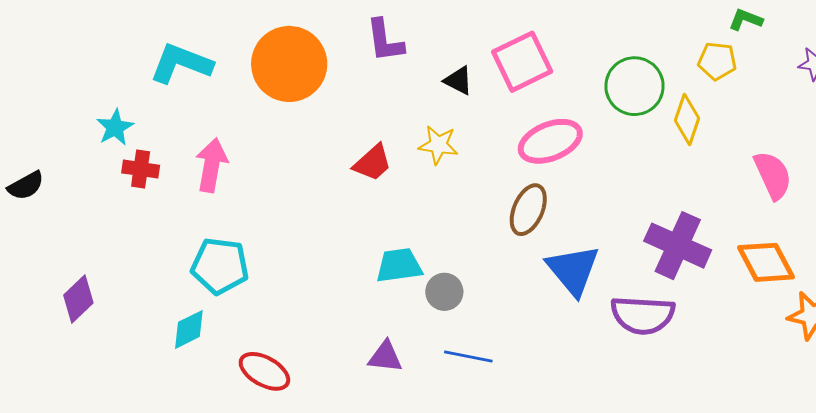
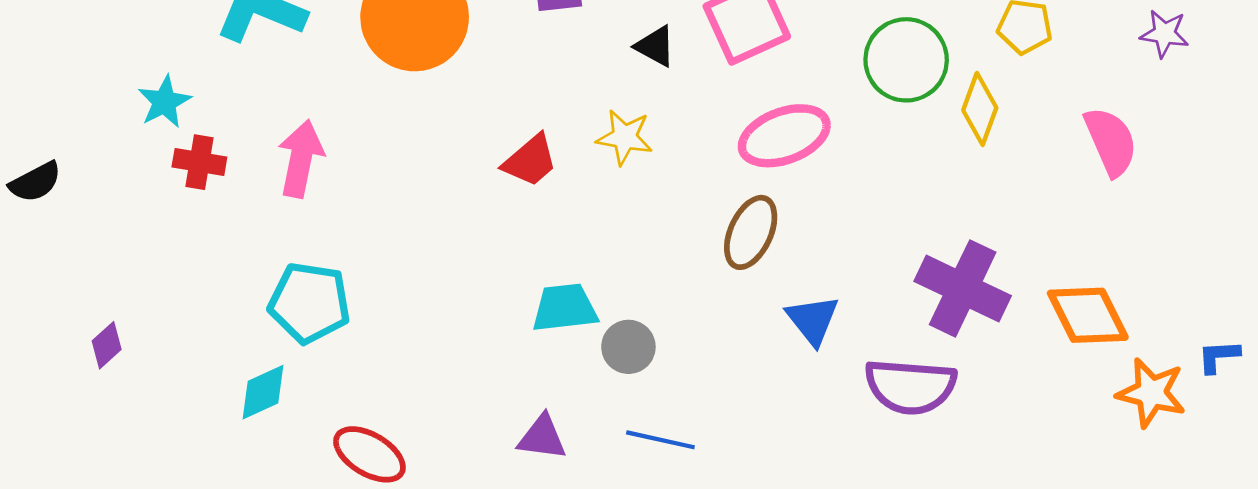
pink semicircle: (773, 175) -> (1111, 141), moved
blue triangle: (573, 270) -> (813, 320), size x0.7
purple diamond: (78, 299) -> (107, 345), size x0.7

